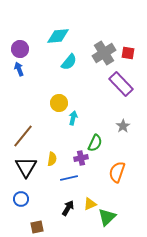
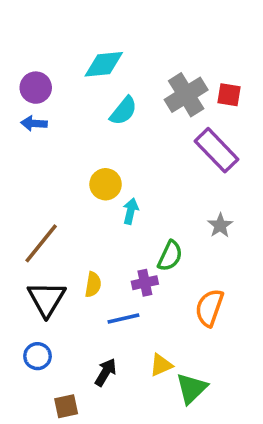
blue arrow: (19, 69) -> (34, 123), turned -64
black arrow: (68, 208) -> (106, 372), moved

